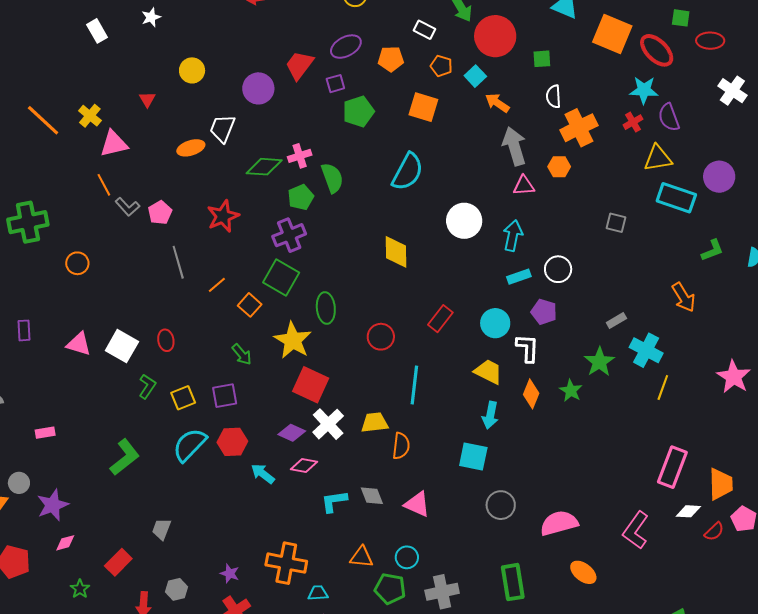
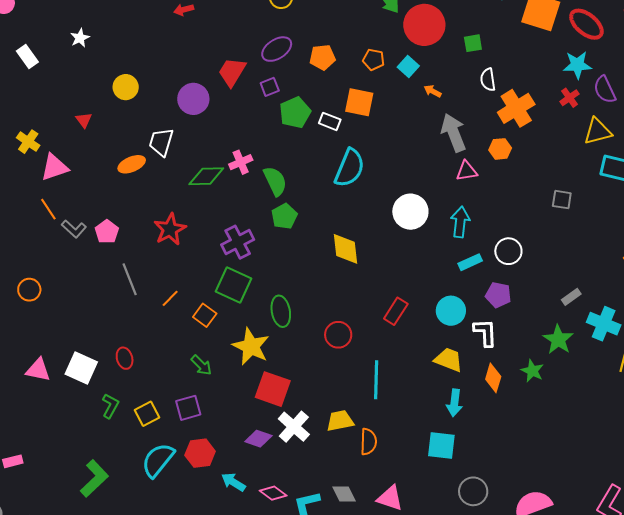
white rectangle: (424, 30) -> (330, 121), moved
orange arrow: (497, 103) -> (433, 91), size x0.7
green pentagon: (301, 197) -> (284, 216), moved
pink diamond: (304, 466) -> (273, 493), moved, turned 32

